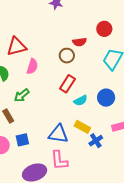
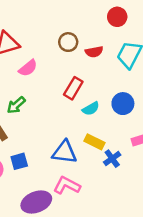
red semicircle: (80, 42) -> (94, 52), moved
brown circle: (67, 56) -> (68, 42), moved
pink semicircle: (32, 66) -> (28, 68), turned 35
pink L-shape: (59, 160) -> (67, 185), turned 125

